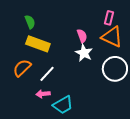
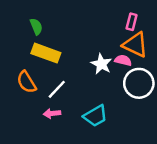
pink semicircle: (82, 36) -> (123, 60), moved, turned -56
orange semicircle: (22, 68) -> (27, 82), turned -78
cyan trapezoid: (63, 105) -> (95, 116), moved

